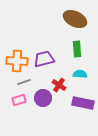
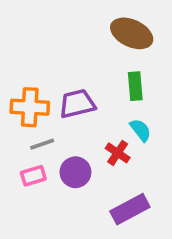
cyan semicircle: (80, 74) -> (140, 130), turned 48
red cross: (59, 85) -> (118, 153), moved
purple rectangle: (83, 103) -> (130, 209), moved, turned -40

